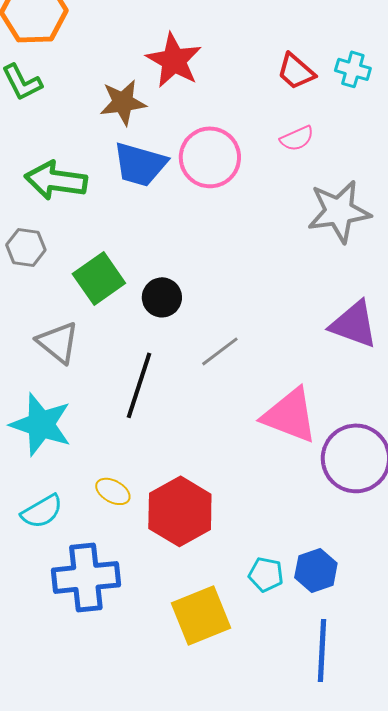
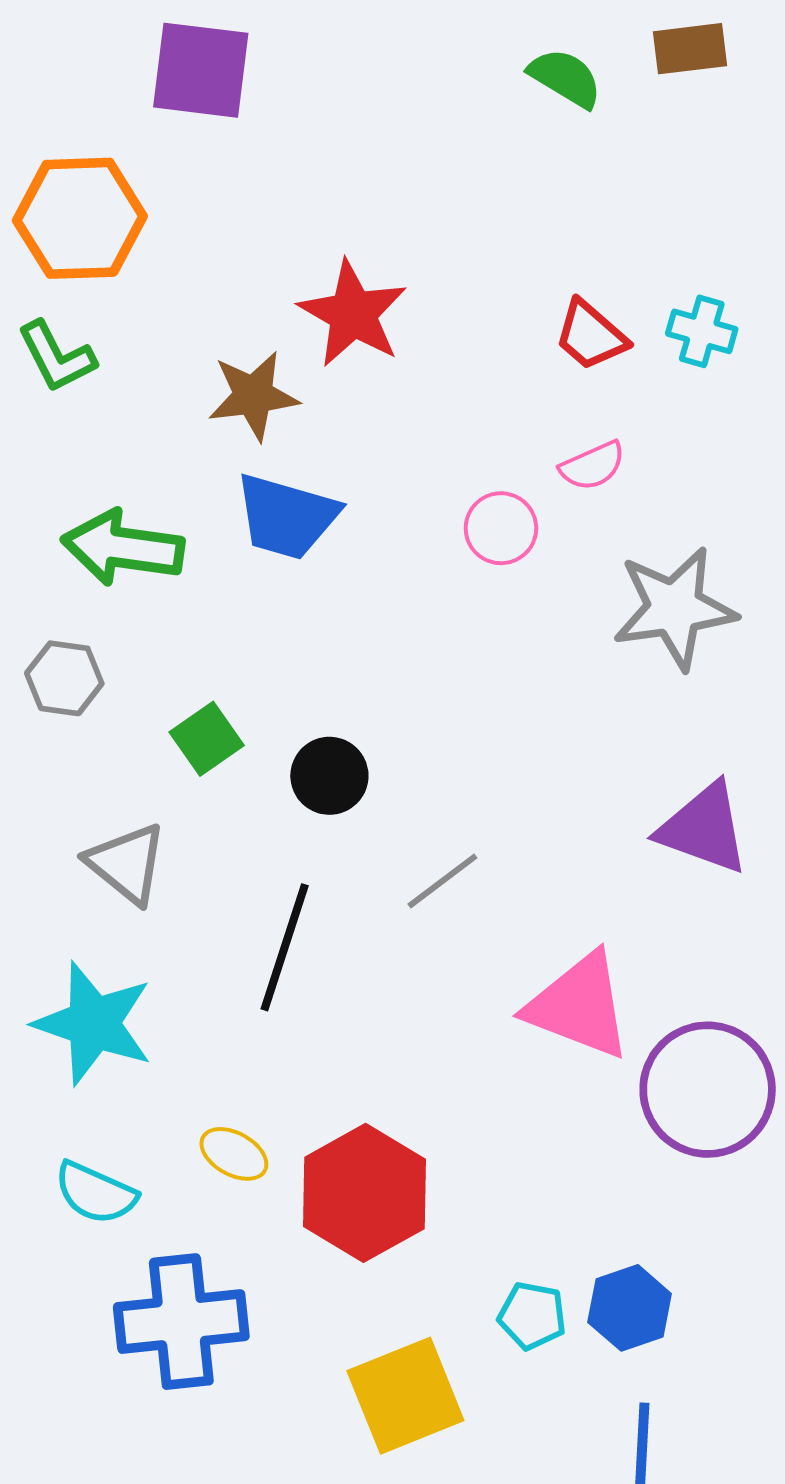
pink circle: (210, 157) -> (501, 528), moved, size x0.6
green square: (99, 278) -> (207, 739), size x0.7
cyan semicircle: (42, 511) -> (96, 1193), turned 54

